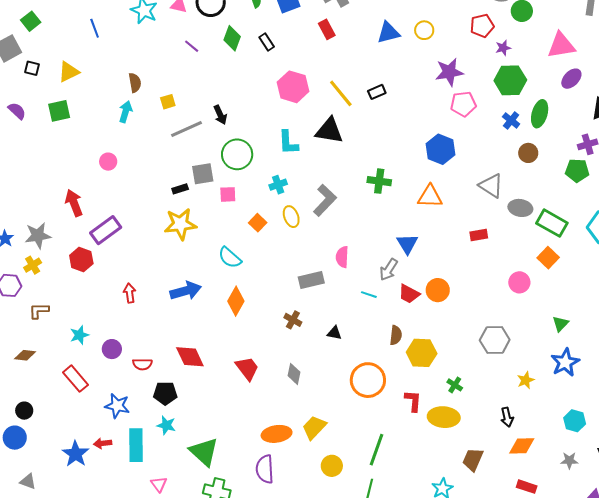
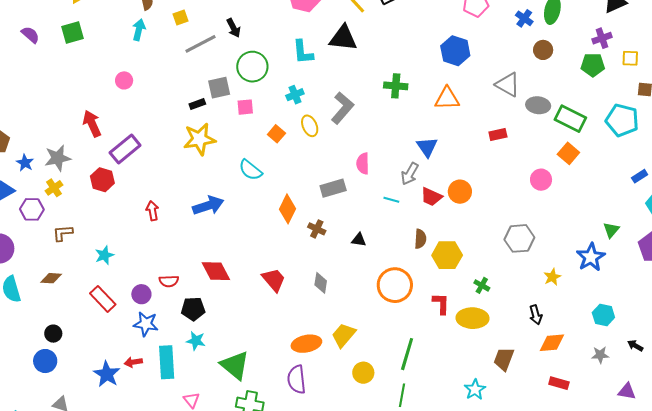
orange diamond: (236, 301) -> (288, 209), moved
green triangle: (560, 324) -> (611, 230), moved
purple circle: (112, 349) -> (141, 294), moved

